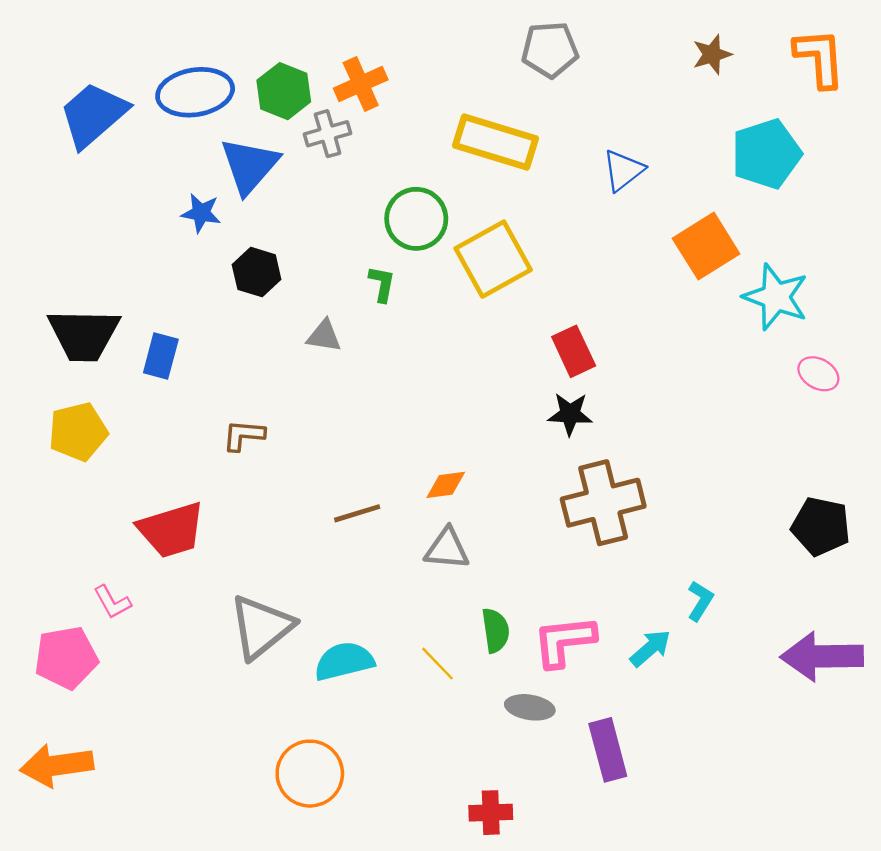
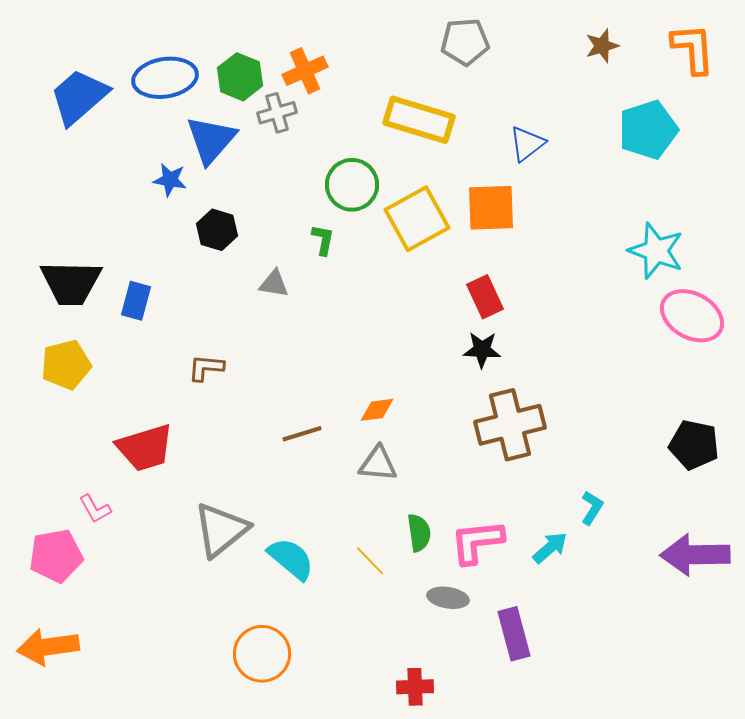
orange square: (706, 246) -> (491, 208), moved, turned 30
pink ellipse: (818, 374) -> (692, 316), size x1.8
cyan semicircle: (344, 661) -> (291, 559), turned 54

